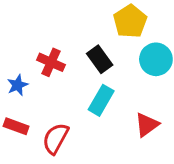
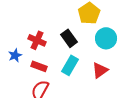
red triangle: (147, 125) -> (100, 70), moved
red rectangle: (16, 126) -> (39, 66), moved

